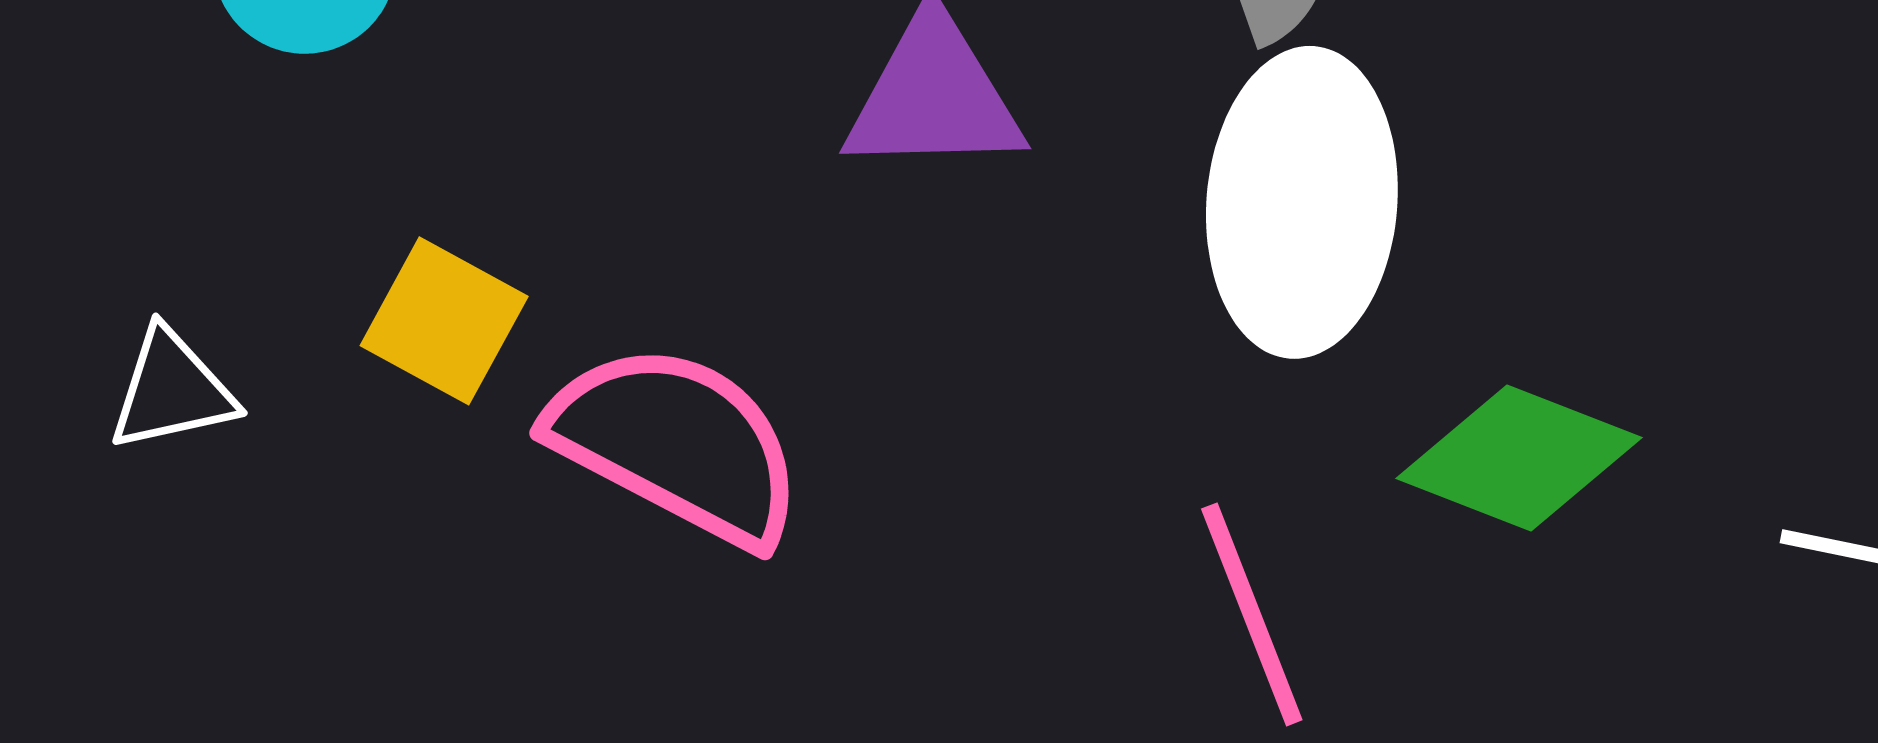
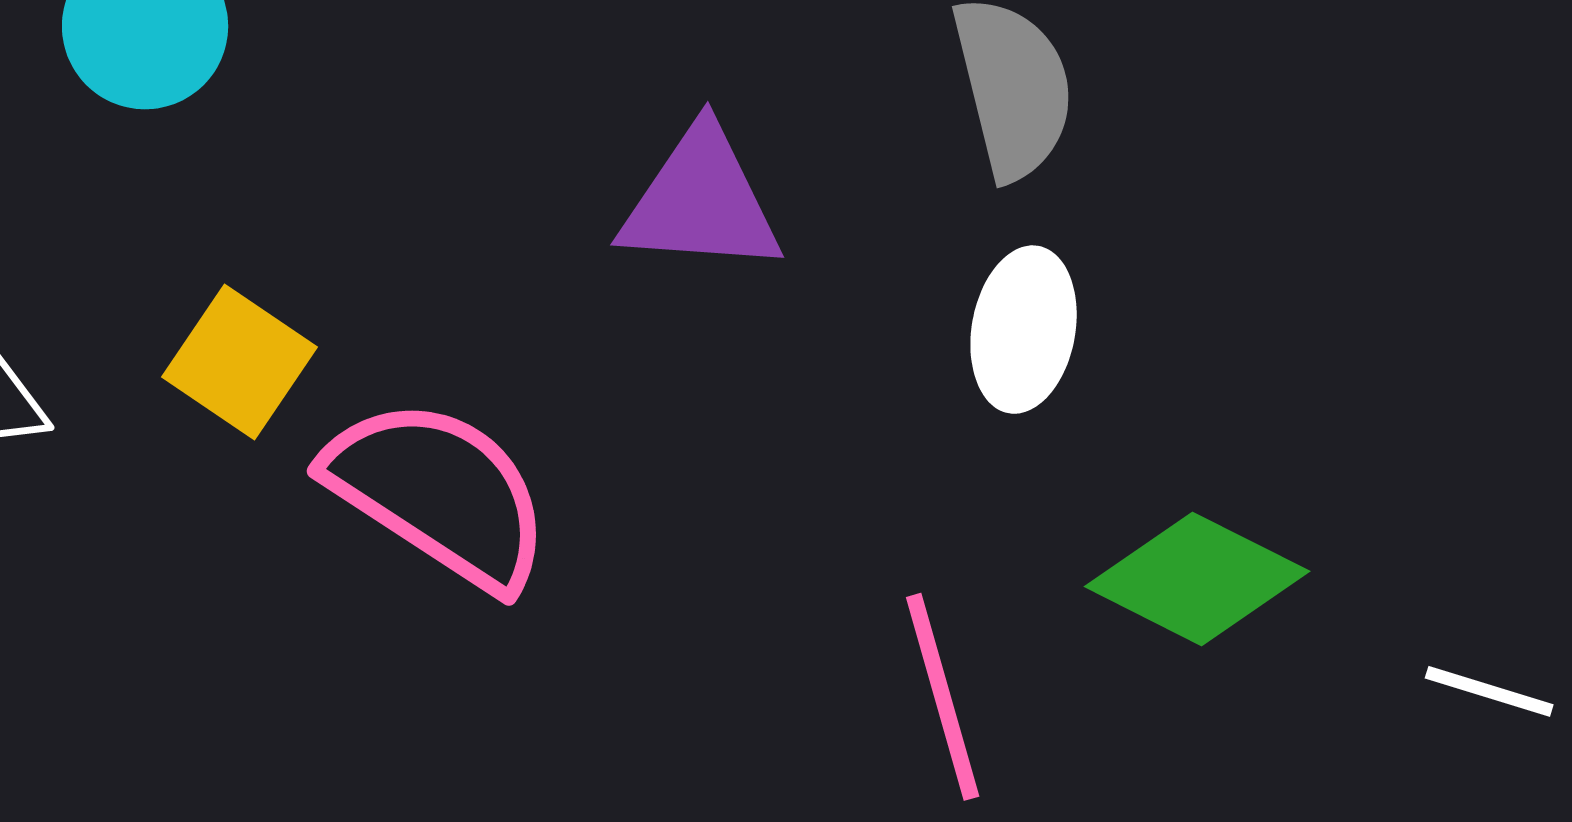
white ellipse: (1302, 202) -> (1024, 330), size x0.6

